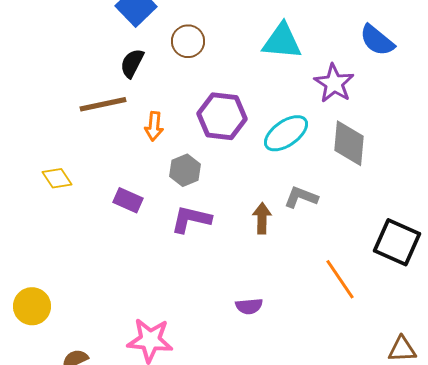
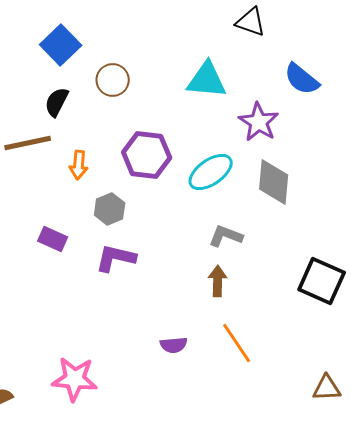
brown arrow: (262, 218) -> (218, 281), moved
orange line: (340, 279) -> (237, 343), moved

